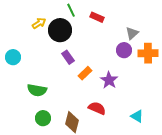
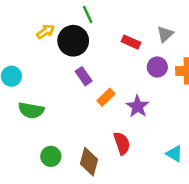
red rectangle: (97, 17) -> (131, 42), moved
gray triangle: (132, 33) -> (165, 34), moved
green semicircle: (37, 90) -> (31, 110), moved
red semicircle: (97, 108) -> (122, 143), turned 48

